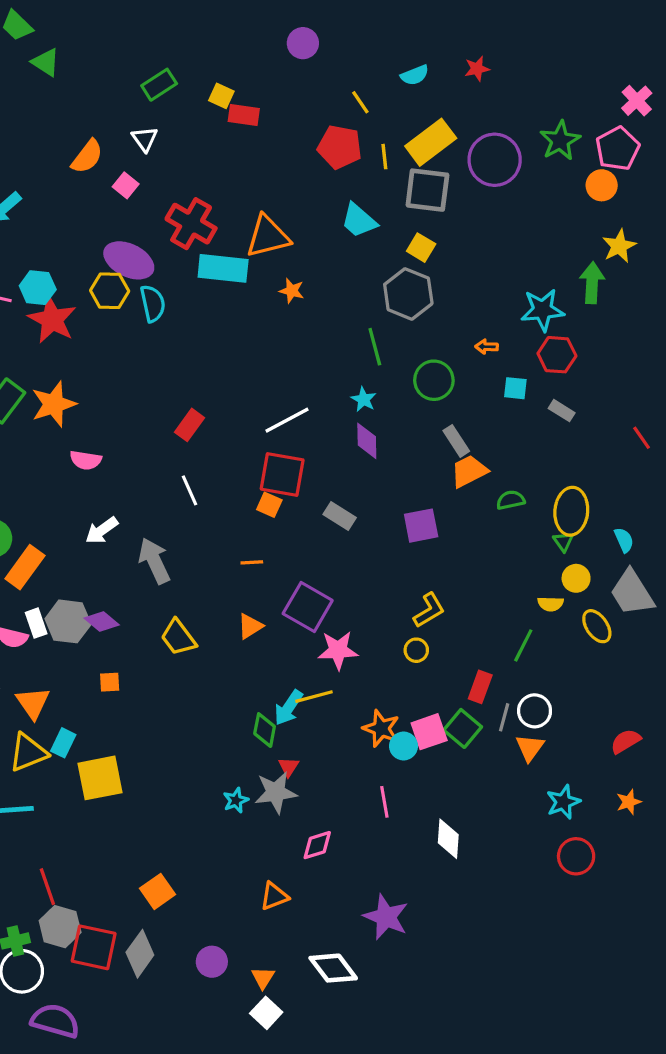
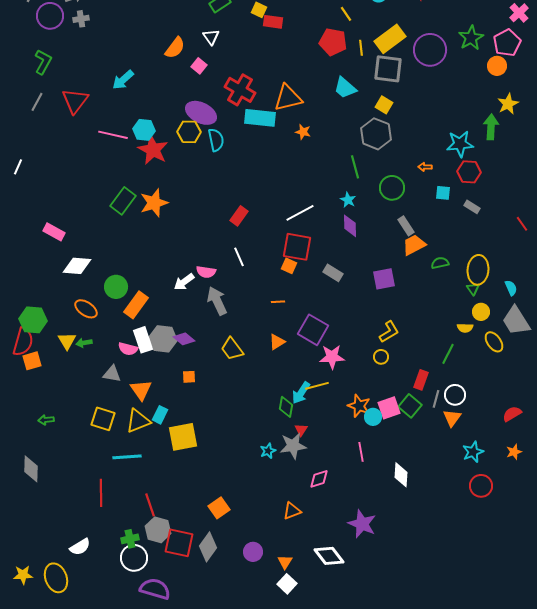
pink semicircle: (86, 460) -> (206, 272), moved
white rectangle: (36, 623) -> (143, 340), size x1.4

